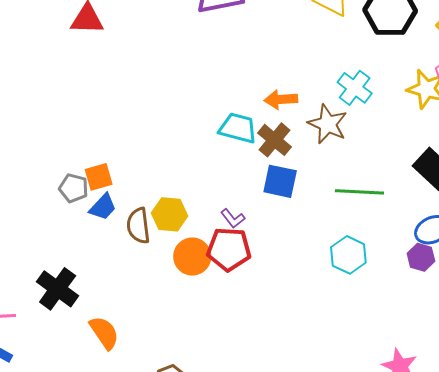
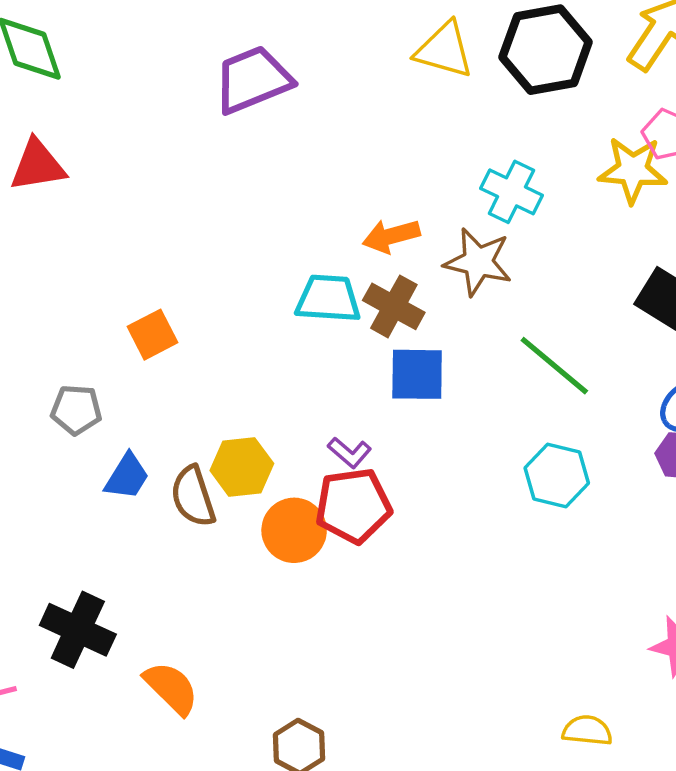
orange square: (99, 177) -> (152, 335), moved
gray pentagon: (73, 188) -> (76, 410), moved
green line: (359, 192) -> (554, 366), turned 48

